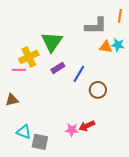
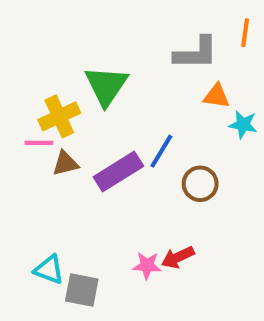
cyan star: (118, 45) -> (243, 125), moved
purple rectangle: (58, 68) -> (118, 172), moved, size x1.6
brown triangle: (12, 100) -> (65, 163), moved

